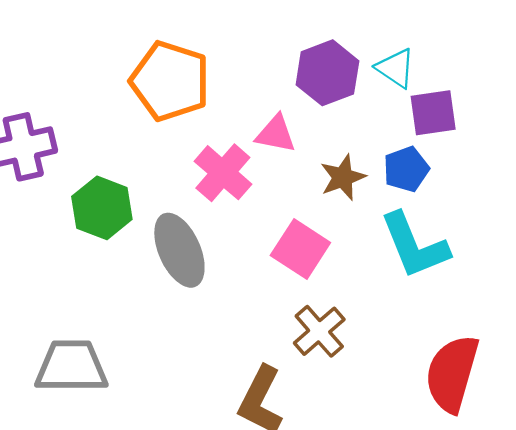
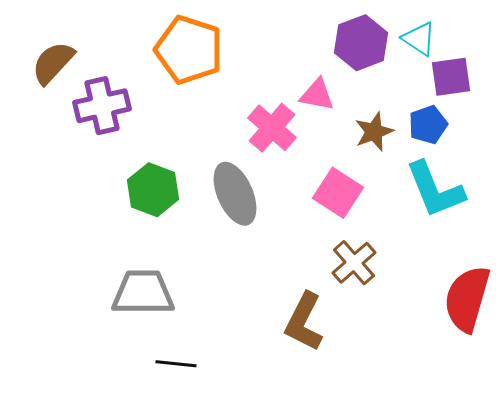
orange pentagon: (170, 81) -> (189, 50), moved
green hexagon: (102, 208) -> (153, 190), moved

